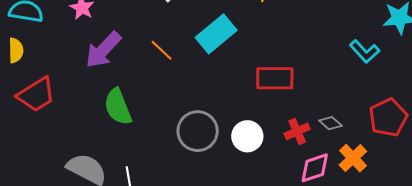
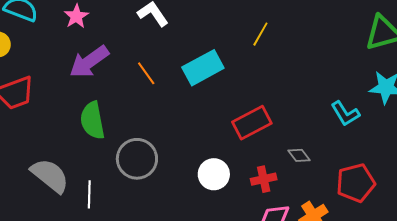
red rectangle: (275, 78) -> (252, 123), turned -39
gray diamond: (330, 123) -> (299, 155), moved
gray circle: (198, 131) -> (137, 159), moved

